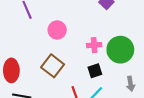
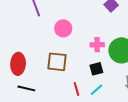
brown square: (53, 66) -> (57, 62), turned -35

